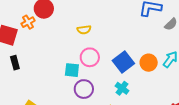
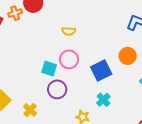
orange circle: (149, 63) -> (128, 56), moved
cyan cross: (122, 88) -> (103, 100), moved

